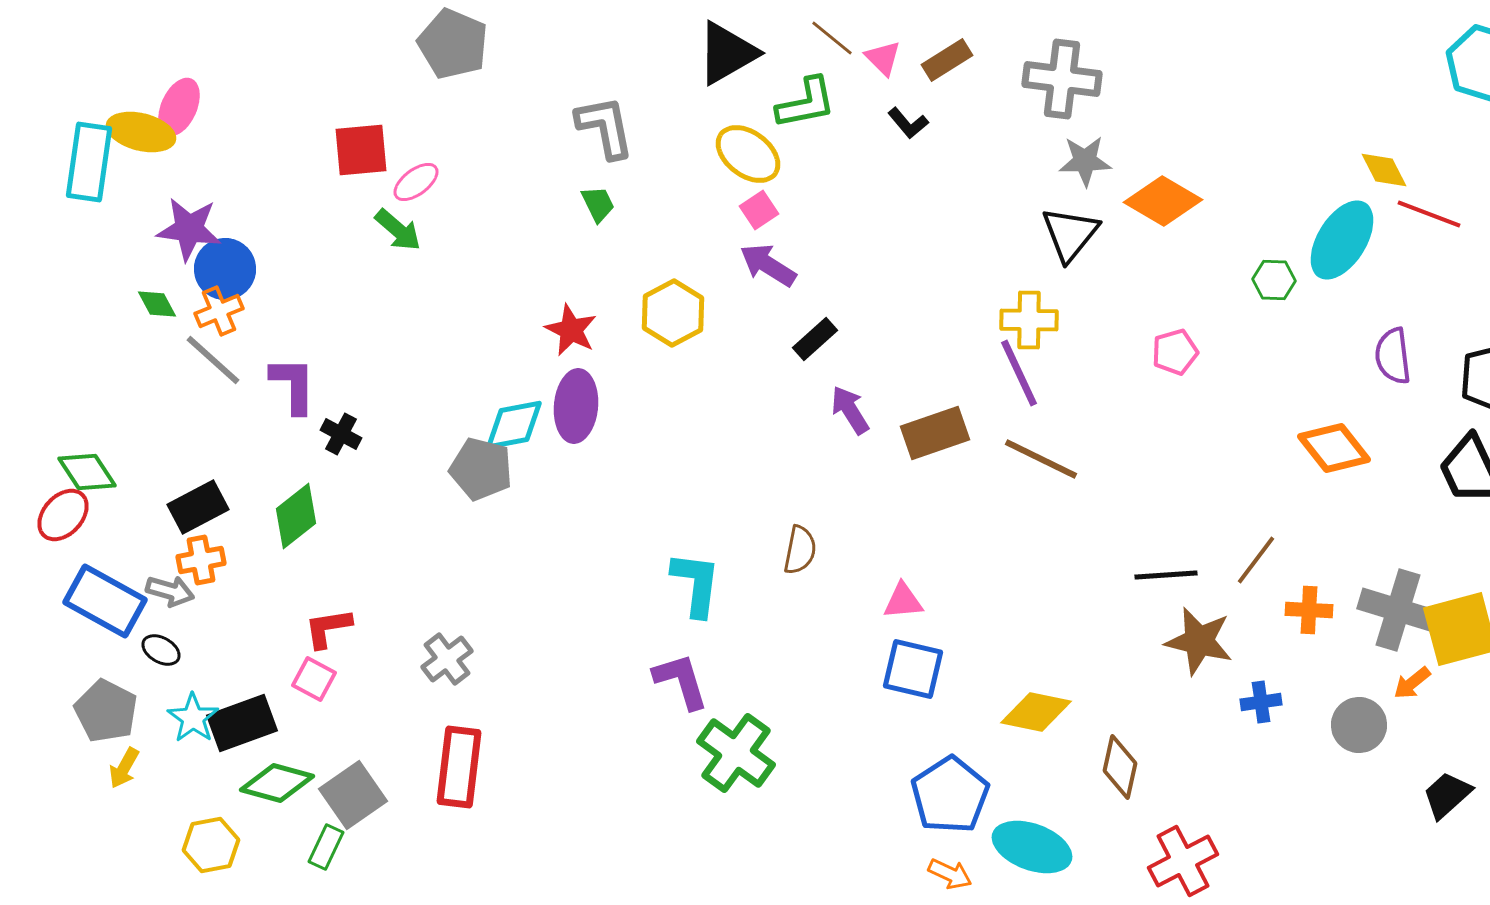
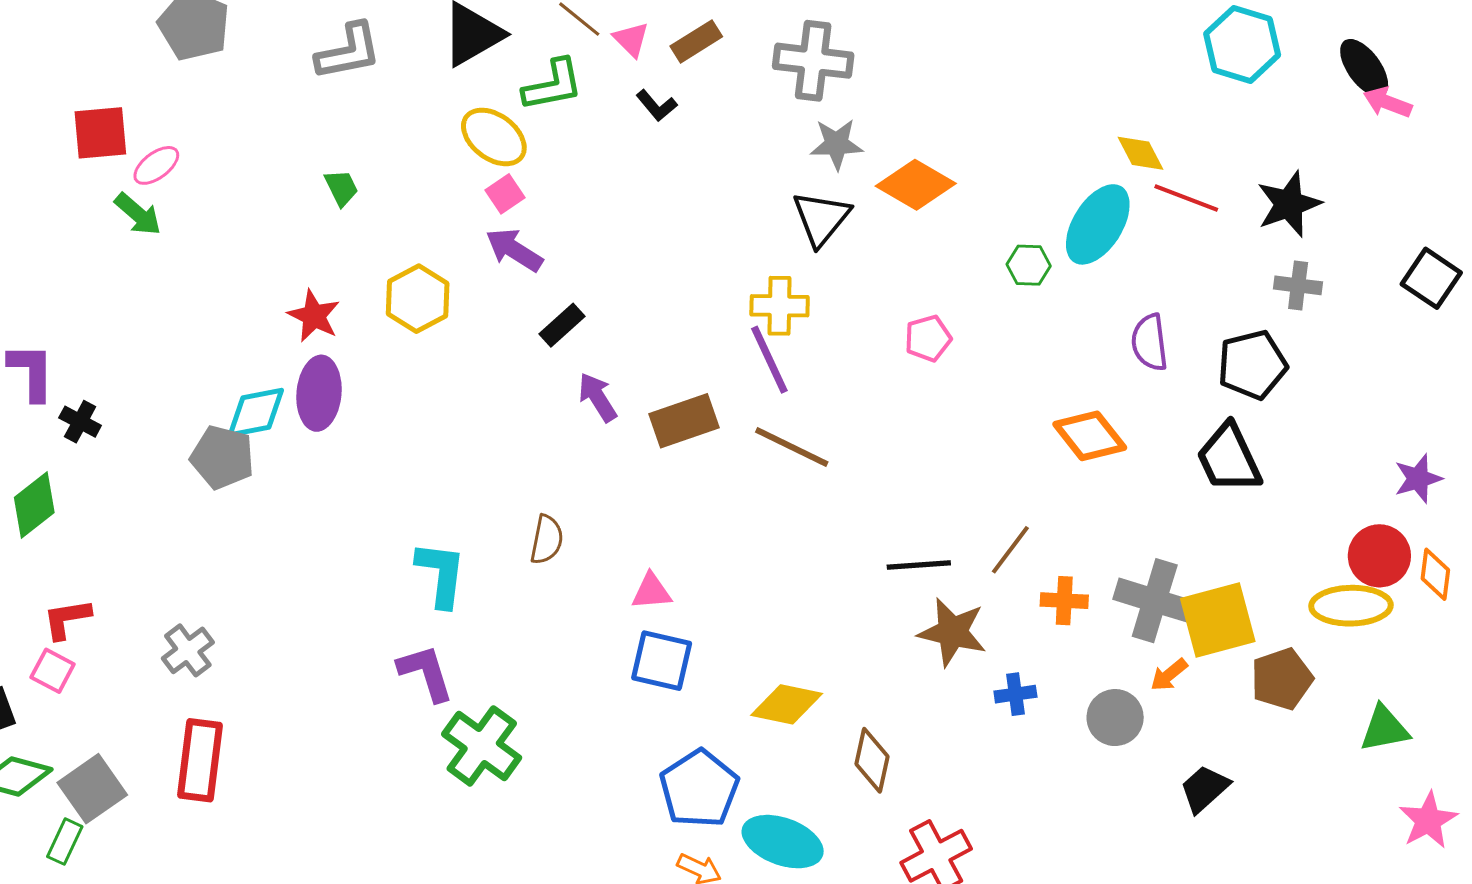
gray L-shape: (605, 127) -> (348, 52), moved, turned 90

